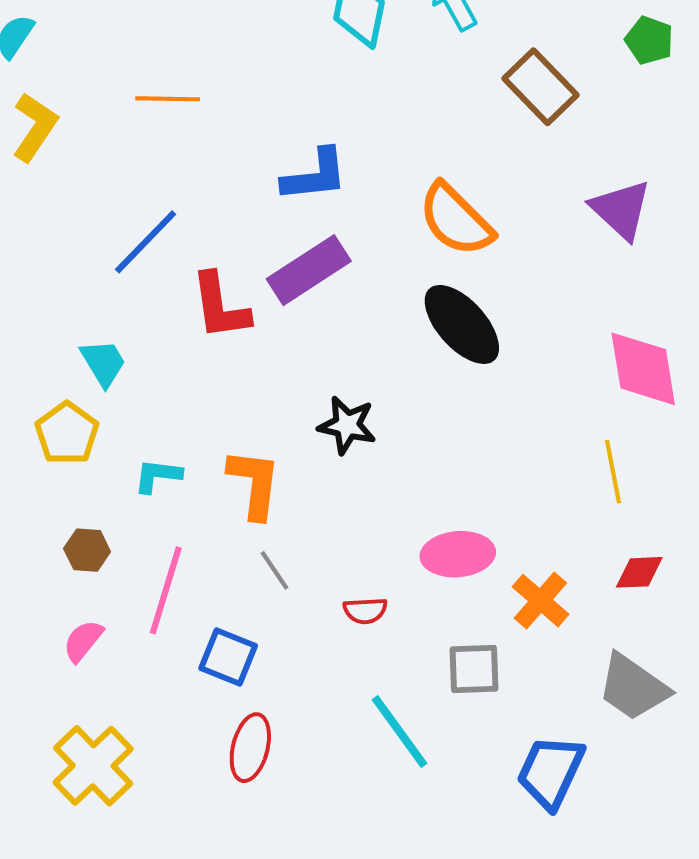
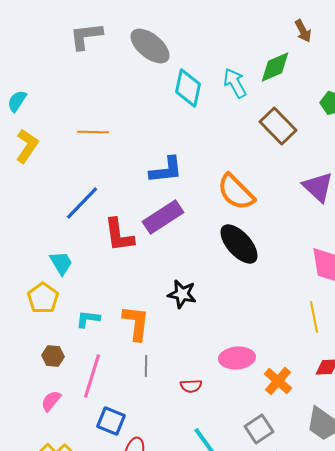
gray line: (274, 570) -> (146, 366), turned 35
blue square: (228, 657) -> (111, 421), moved
gray square: (474, 669) -> (259, 429), moved, turned -32

